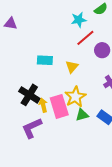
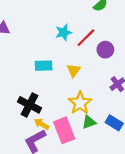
cyan star: (79, 20) -> (64, 32), moved
yellow arrow: (43, 105) -> (42, 124), moved, turned -40
pink rectangle: (59, 106) -> (64, 130), moved

